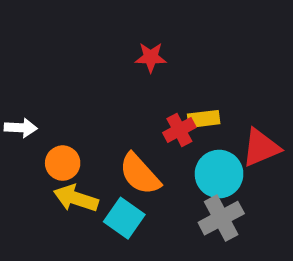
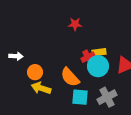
cyan circle: (219, 174) -> (98, 66), moved
cyan square: (124, 218) -> (80, 97), moved, turned -30

